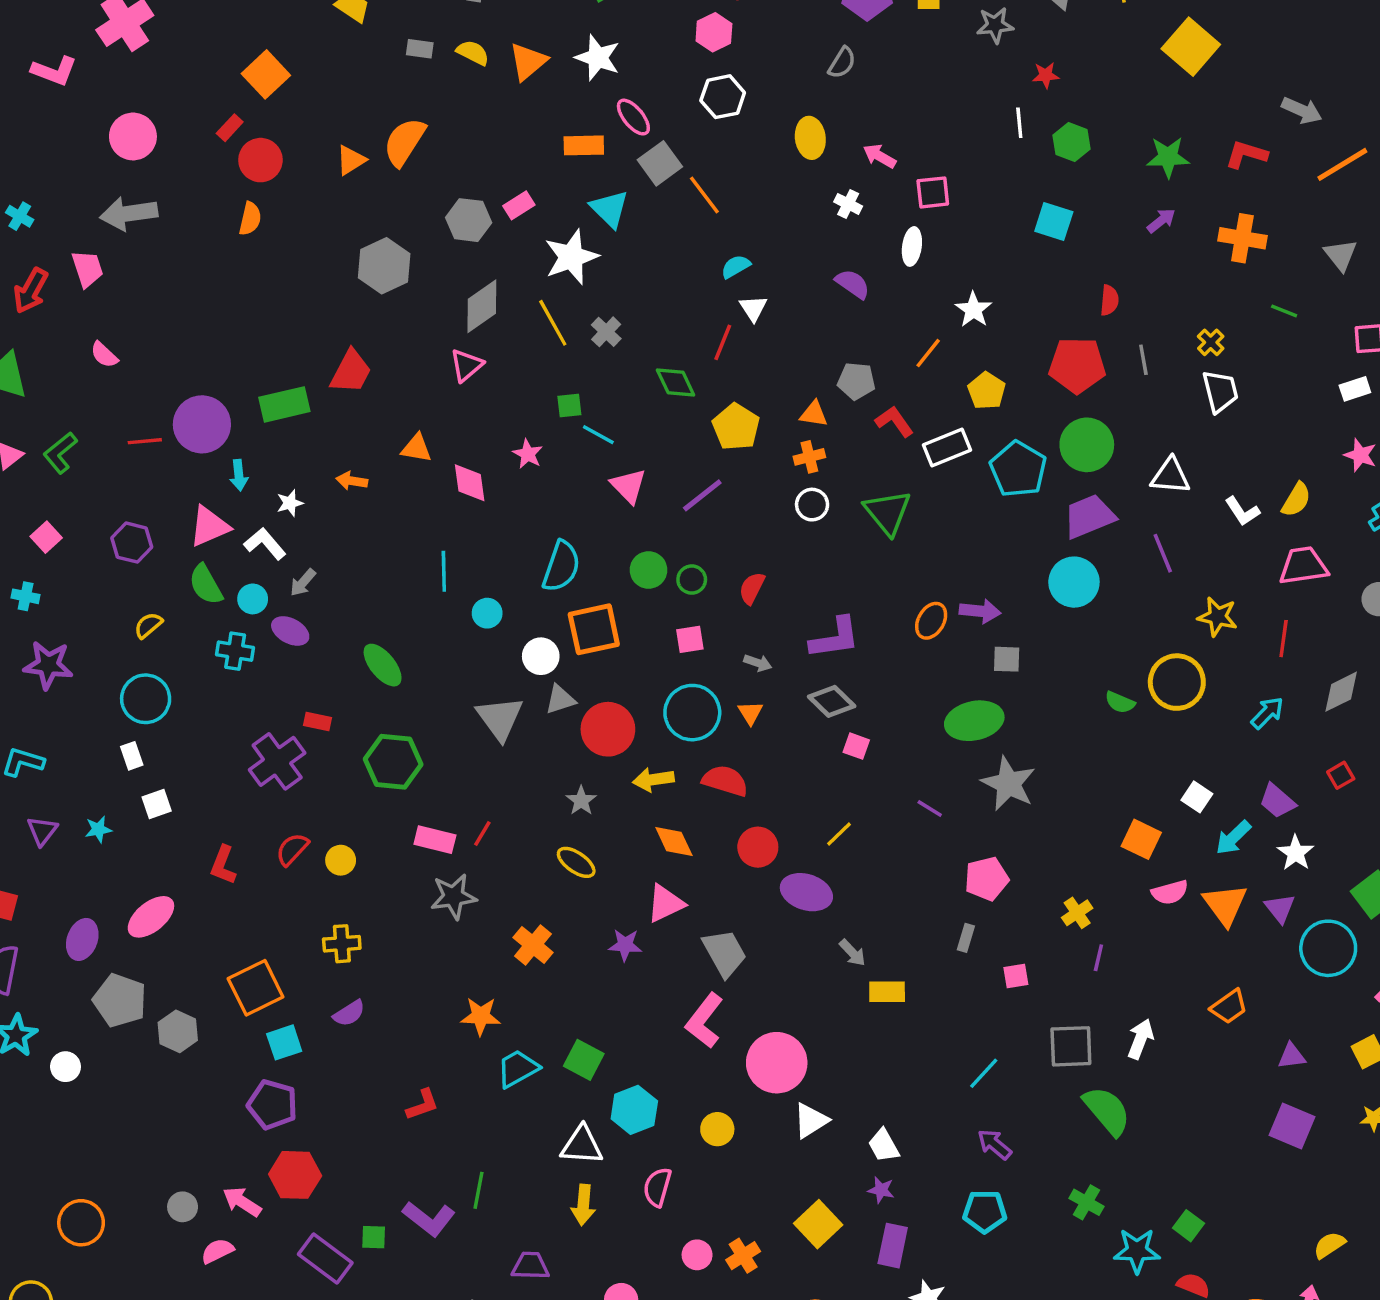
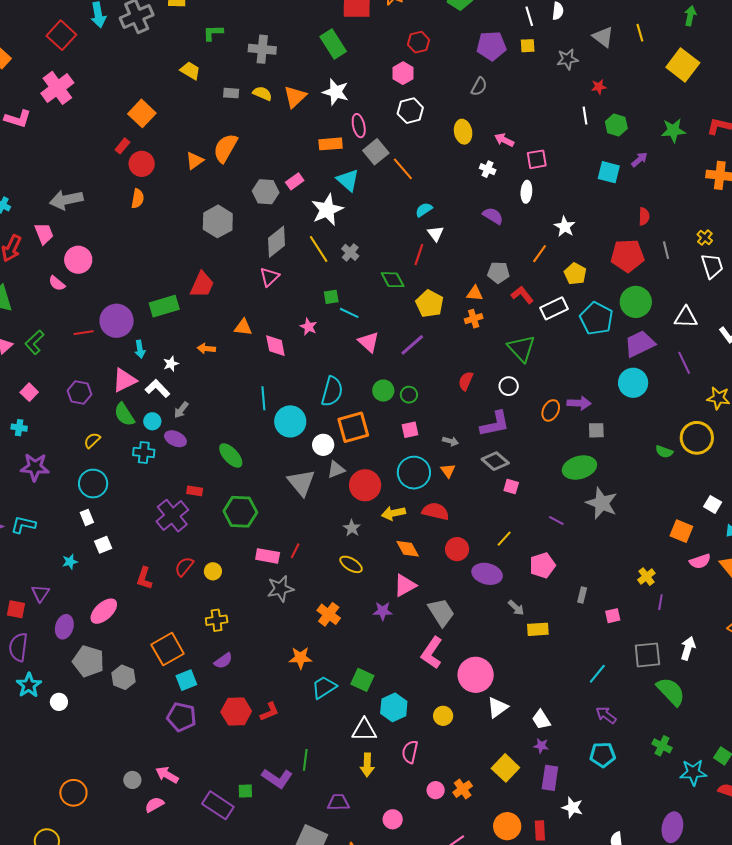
pink ellipse: (633, 117) -> (359, 126), turned 30
pink circle: (133, 136) -> (78, 260), moved
purple arrow: (1161, 221) -> (639, 160), moved
white circle: (812, 505) -> (509, 386), moved
red semicircle: (752, 588) -> (466, 381), moved
cyan circle: (487, 613) -> (290, 421), size x1.8
purple triangle: (42, 831) -> (40, 593), moved
pink pentagon: (987, 879) -> (542, 565), moved
red hexagon: (295, 1175) -> (236, 712), moved

